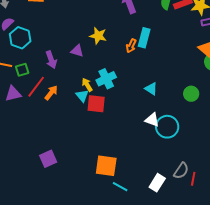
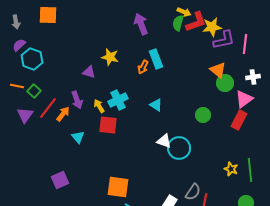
cyan rectangle: (144, 38) -> (156, 59), turned -36
purple arrow: (51, 60) -> (77, 100), moved
green square: (22, 70) -> (34, 91), turned -32
cyan triangle: (151, 89) -> (156, 105), moved
purple triangle: (13, 94) -> (25, 115), turned -42
cyan triangle: (82, 96) -> (78, 137), moved

